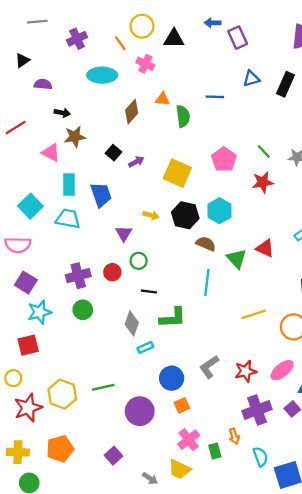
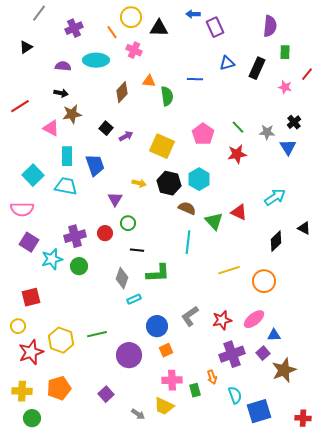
gray line: (37, 22) -> (39, 13), turned -48
purple semicircle: (43, 84) -> (63, 66), moved
cyan star: (39, 312) -> (52, 259), moved
pink cross: (189, 440) -> (172, 380), turned 36

